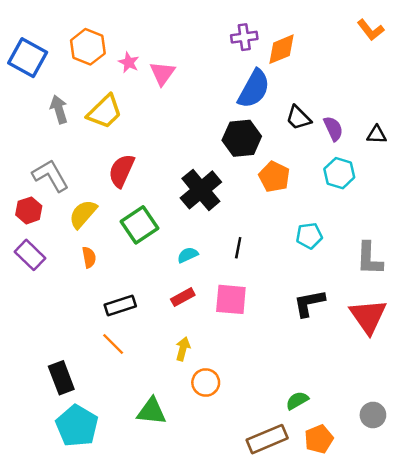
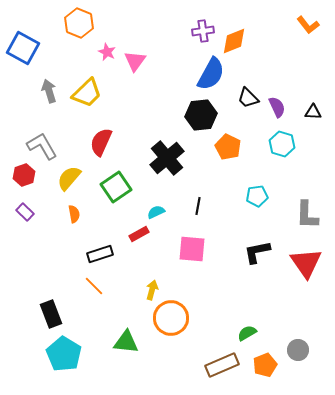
orange hexagon: (88, 47) -> (79, 23), moved
purple rectangle: (30, 255) -> (25, 212), size x0.7
red rectangle: (183, 297) -> (139, 234), moved
orange circle: (206, 382) -> (171, 318), size x1.5
gray circle: (373, 415) -> (298, 350), moved

